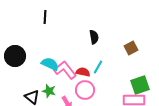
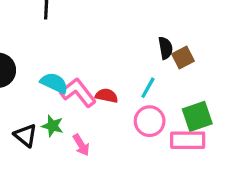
black semicircle: (94, 37) -> (165, 48), moved
cyan line: (98, 67) -> (148, 88), moved
pink circle: (85, 90) -> (150, 121), moved

